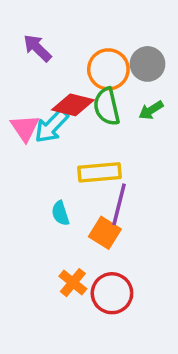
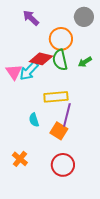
purple arrow: (37, 48) -> (31, 18), moved
gray circle: (148, 64) -> (84, 17), moved
orange cross: (73, 283) -> (20, 159), moved

